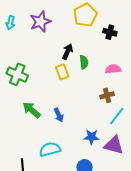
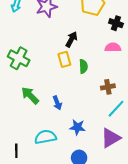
green semicircle: (84, 62) -> (83, 66), moved
pink semicircle: (113, 69) -> (113, 47), moved
blue star: (91, 137) -> (77, 127), moved
purple triangle: (114, 145) -> (111, 138), turned -50

